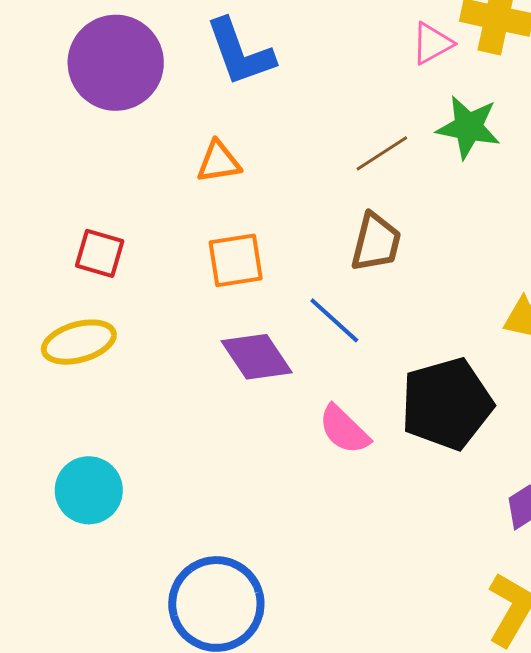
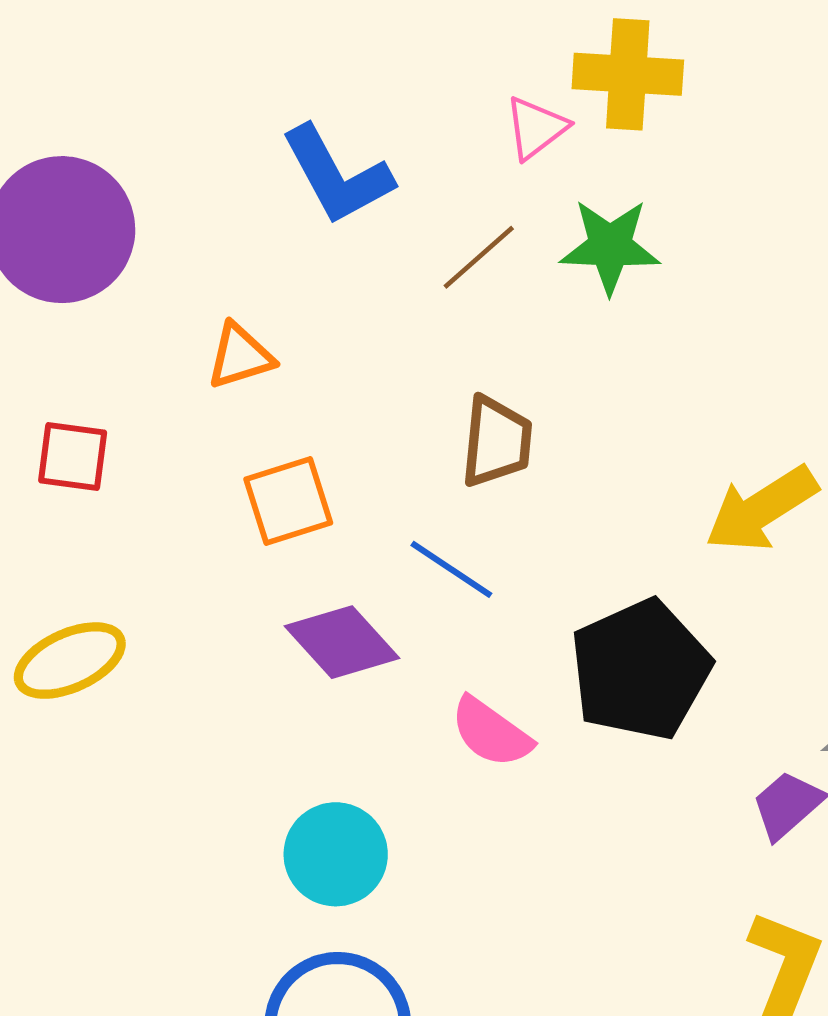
blue L-shape: (240, 52) -> (337, 175), moved
brown line: (382, 153) -> (479, 257), moved
red square: (100, 253) -> (73, 457), moved
cyan circle: (89, 490) -> (336, 854), moved

